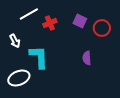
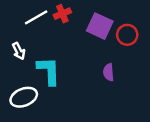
purple square: (80, 21) -> (100, 26), size x1.5
red cross: (50, 23) -> (62, 14), moved

